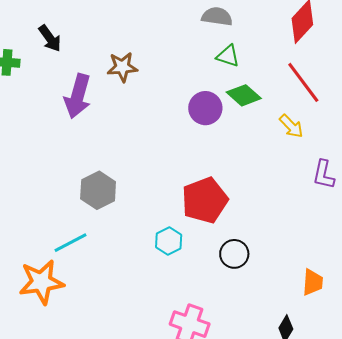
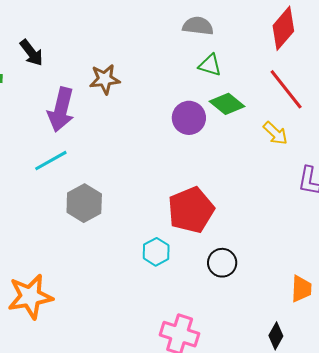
cyan line: (71, 243) -> (51, 161), moved

